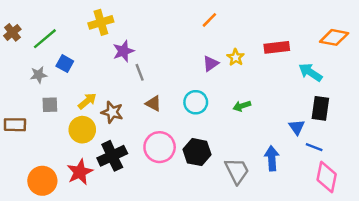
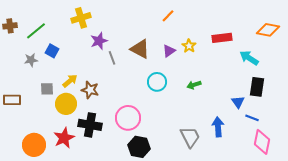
brown cross: (12, 32) -> (10, 26), turned 32
brown triangle: (153, 103) -> (140, 49), moved, size x1.5
gray square: (50, 105) -> (47, 89), moved
black hexagon: (197, 152) -> (139, 147), moved
black cross: (112, 156) -> (90, 125), turned 35

